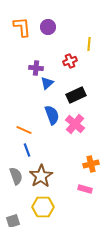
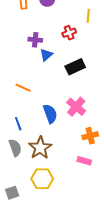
blue semicircle: (52, 115) -> (50, 114), moved
pink cross: (75, 124) -> (76, 107), moved
orange line: (24, 130) -> (23, 88), moved
blue line: (27, 150) -> (18, 124), moved

